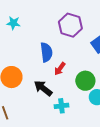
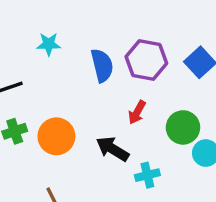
purple hexagon: (70, 25) -> (146, 60), moved
blue semicircle: (46, 52) -> (102, 65), moved

